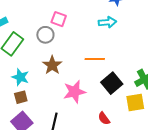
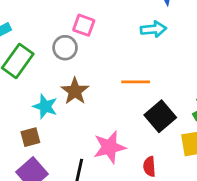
cyan star: (20, 77) -> (45, 106), moved
pink star: (75, 92) -> (109, 147), moved
red semicircle: (104, 118) -> (149, 167), turned 32

